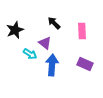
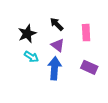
black star: (15, 30) -> (27, 34), moved
purple triangle: (45, 43) -> (58, 45), moved

